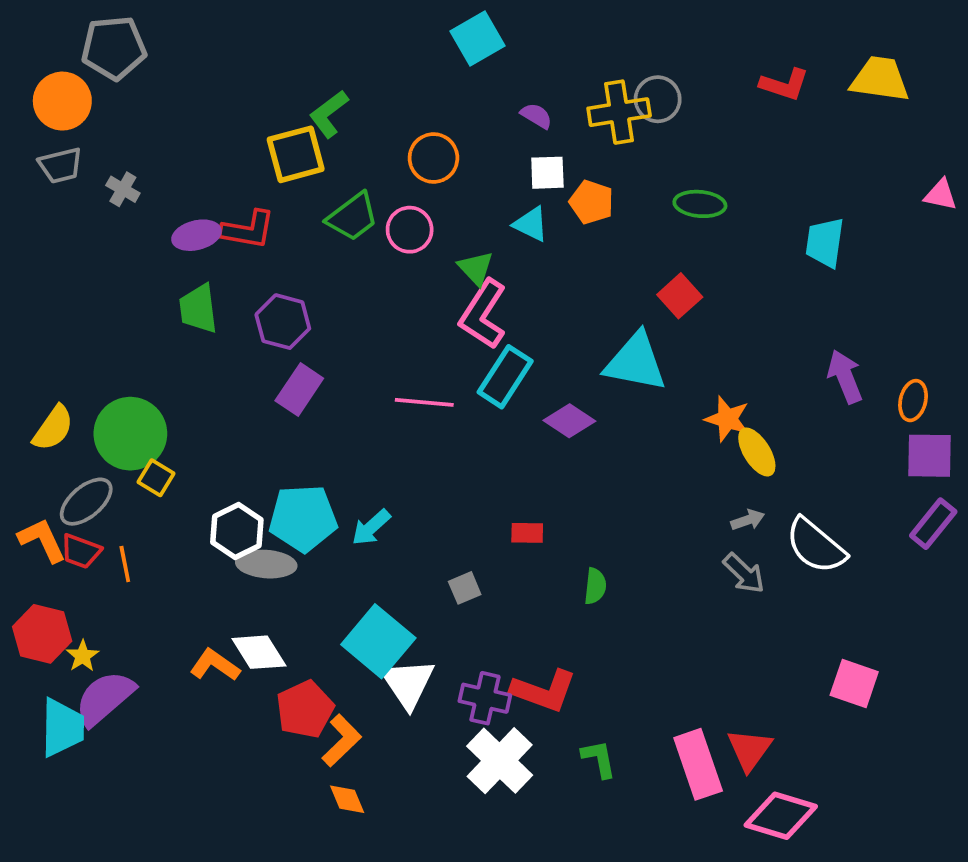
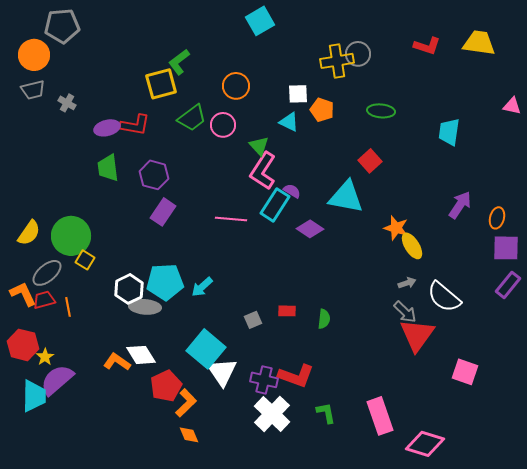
purple semicircle: (536, 116) -> (292, 191), moved
purple arrow: (845, 377) -> (460, 205), turned 56
red rectangle: (527, 533) -> (287, 311), moved
red trapezoid: (81, 551) -> (44, 300), turned 145
red triangle: (749, 750) -> (417, 335), moved, size x1.4

